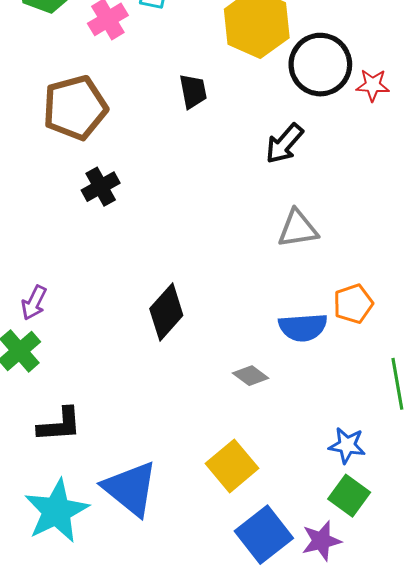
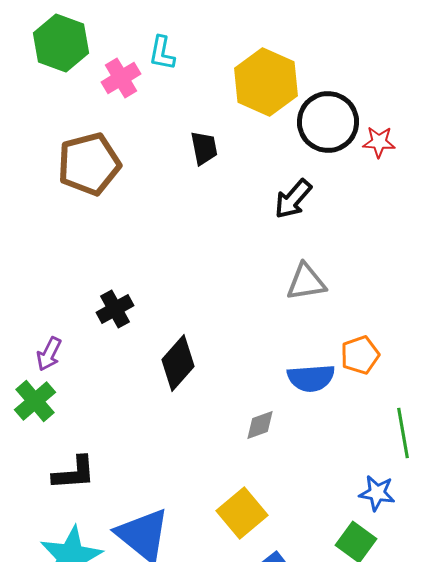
black cross: (101, 187) -> (115, 309), moved
gray diamond: (251, 376) -> (260, 425), turned -56
blue star: (347, 445) -> (377, 493), moved

